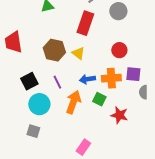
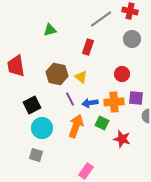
gray circle: (118, 11) -> (132, 39), moved
red rectangle: (85, 23) -> (88, 47), size x0.7
purple line: (57, 82) -> (70, 99), moved

